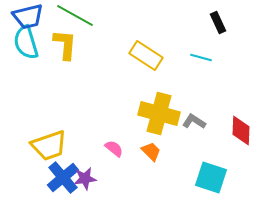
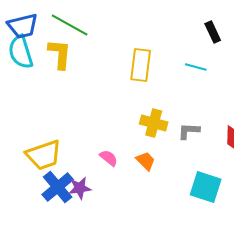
yellow rectangle: (146, 56) -> (141, 65), turned 64
yellow cross: (159, 114) -> (154, 123), size x0.7
gray L-shape: (194, 122) -> (189, 131), turned -30

